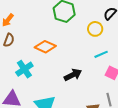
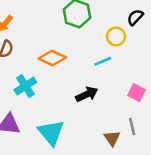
cyan line: (101, 54) -> (103, 61), moved

